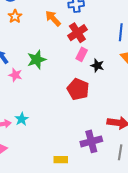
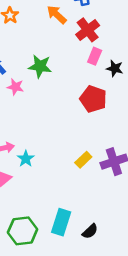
green star: (37, 60) -> (40, 66), turned 30
cyan star: (22, 119) -> (26, 159), moved
yellow rectangle: (61, 160) -> (83, 160), moved, turned -40

